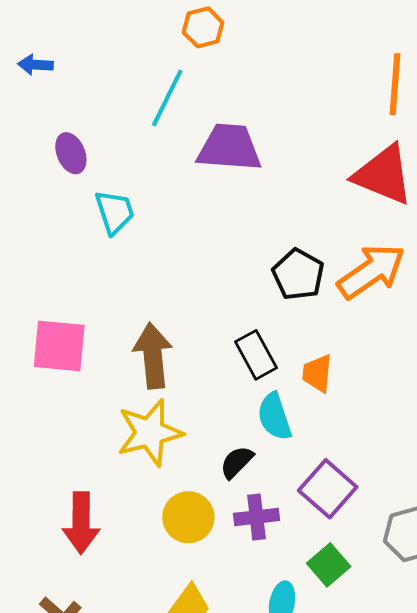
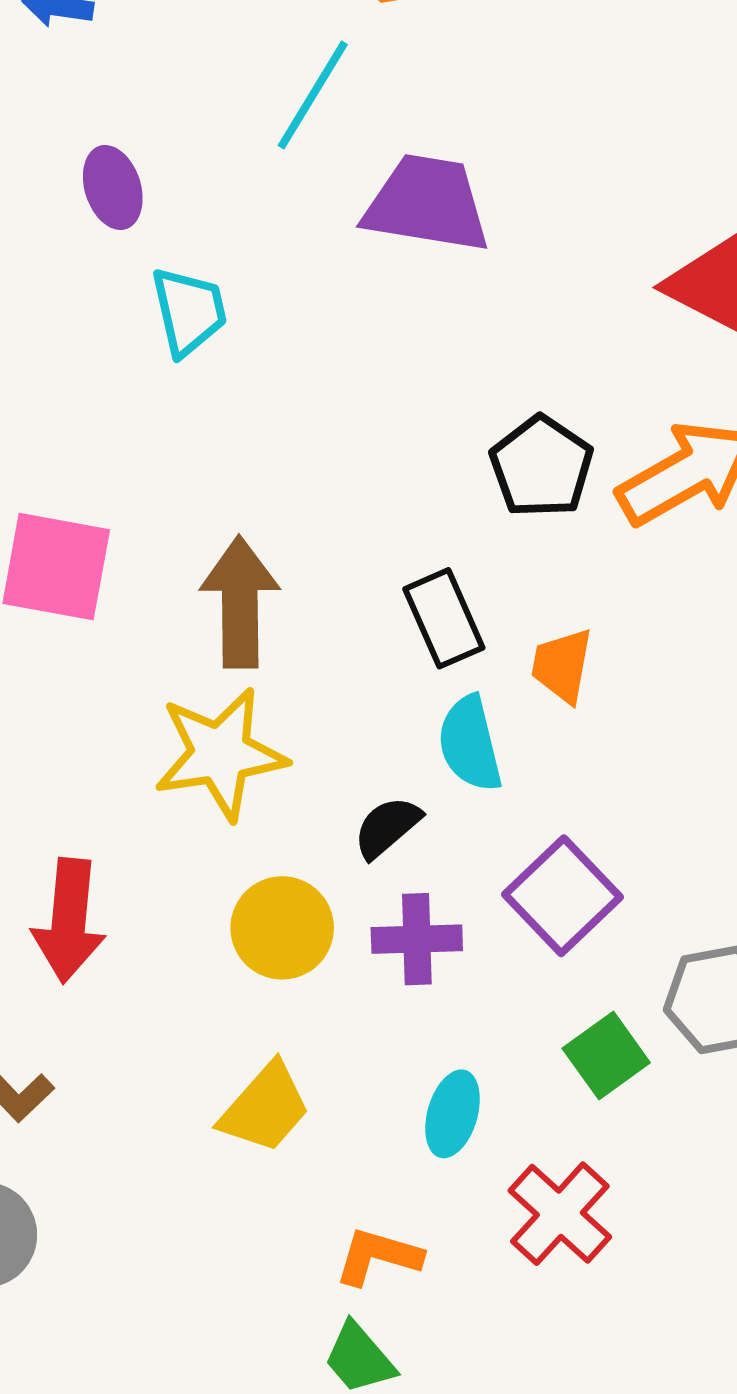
green square: (329, 565) -> (606, 1055), moved

